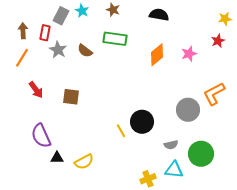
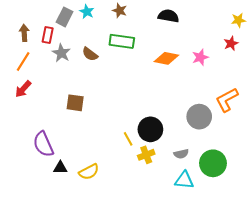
orange diamond: (157, 55) -> (166, 58), turned 50
red arrow: (36, 90) -> (23, 89), moved, turned 78
yellow cross: (148, 179) -> (146, 155), moved

